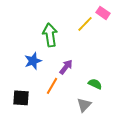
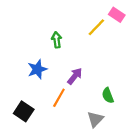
green arrow: (50, 35) -> (57, 40), size x0.6
green semicircle: (95, 84) -> (108, 95), turned -136
black square: (21, 98) -> (24, 111), turned 30

